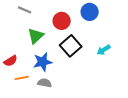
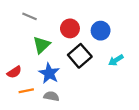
blue circle: (90, 12) -> (101, 31), moved
blue star: (43, 62) -> (49, 73), turned -30

